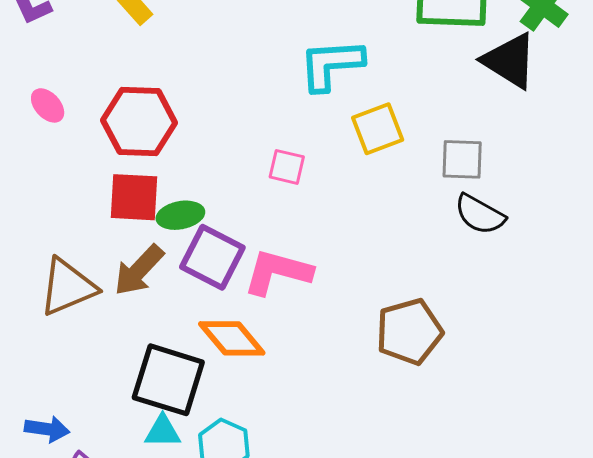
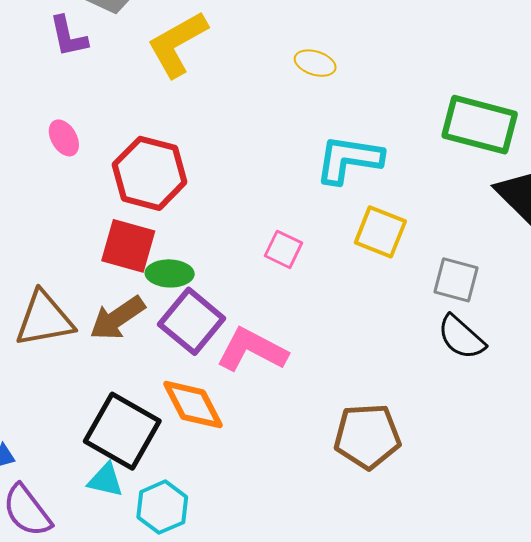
yellow square: (378, 129) -> (380, 232), turned 30

